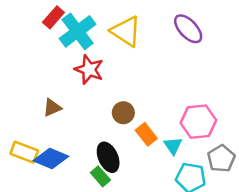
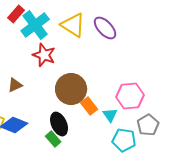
purple ellipse: (188, 29) -> (105, 28), moved
brown circle: (123, 113) -> (71, 89), size x1.8

